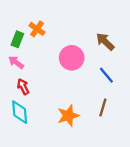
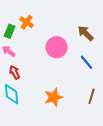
brown line: (103, 107) -> (92, 96), moved

